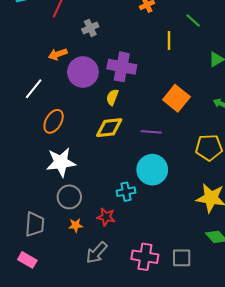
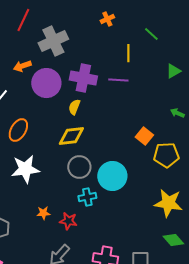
gray cross: (90, 28) -> (53, 41), size x1.8
orange square: (176, 98) -> (144, 136), moved, size x0.7
purple line: (151, 132) -> (118, 80), moved
gray circle: (69, 197) -> (79, 167), moved
orange star: (76, 225) -> (43, 213), moved

